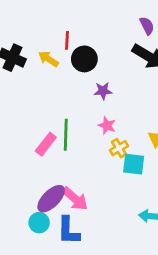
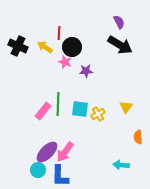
pink star: (107, 125) -> (65, 62), moved
cyan square: (134, 164) -> (80, 109), moved
pink arrow: (75, 199) -> (65, 152), turned 85

